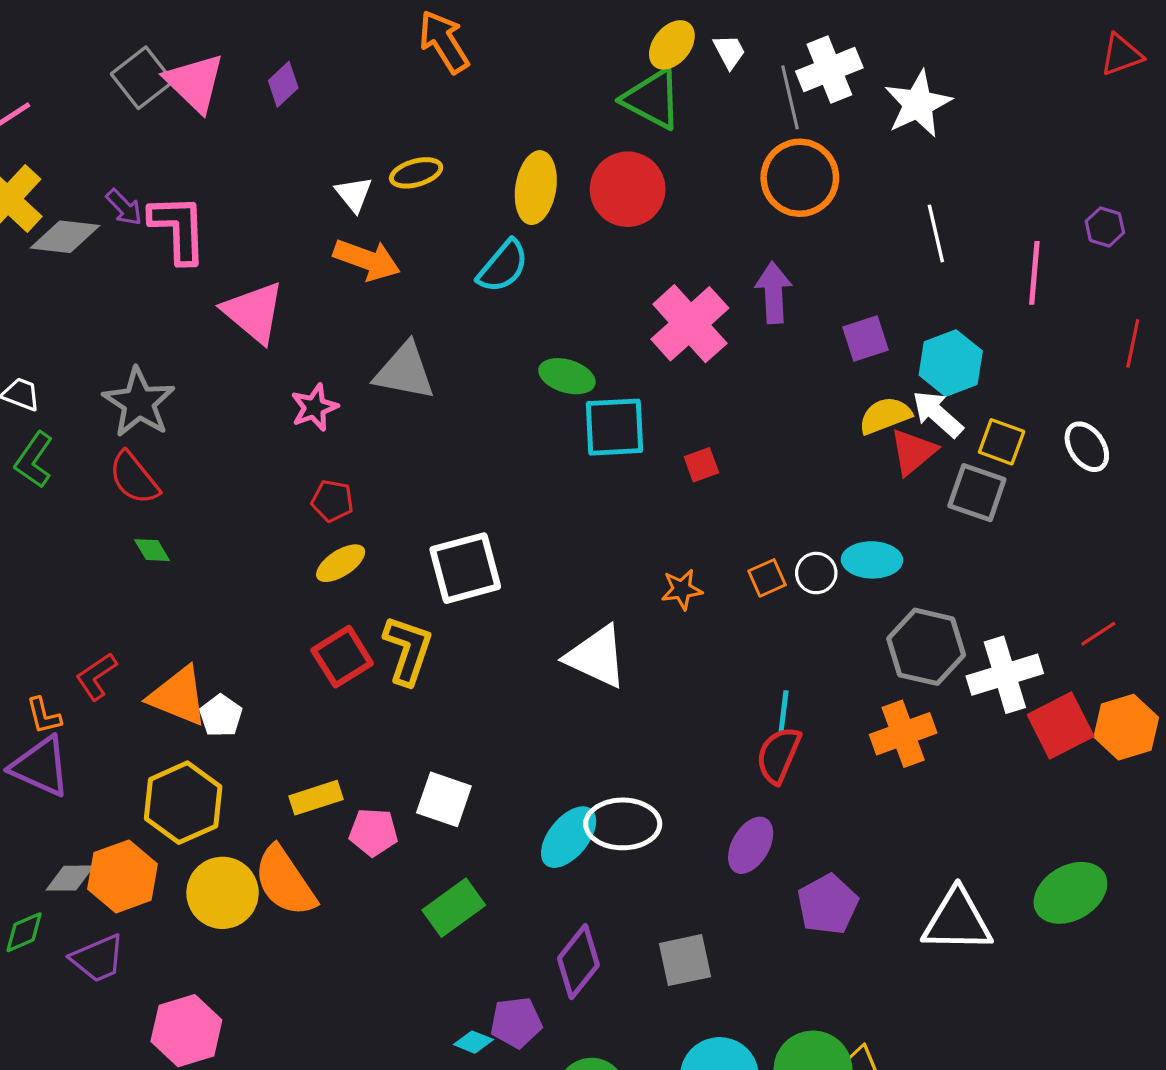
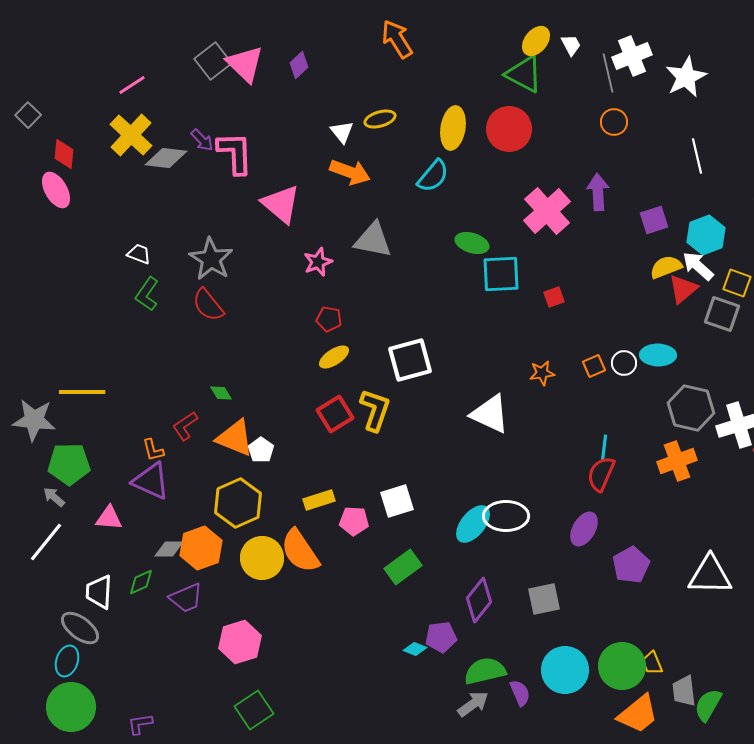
orange circle: (800, 178) -> (614, 122), size x0.6
green diamond: (152, 550) -> (221, 393), moved
white square: (444, 799) -> (397, 501), turned -36

